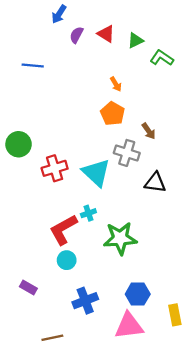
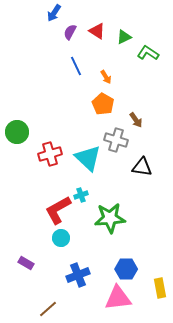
blue line: (33, 66) -> (76, 66), moved, turned 60
brown line: (52, 338) -> (48, 309), turned -30

